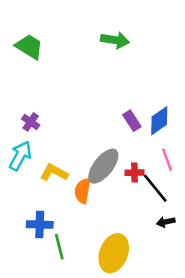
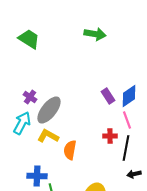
pink line: (167, 160) -> (127, 120), moved
gray ellipse: (103, 166) -> (49, 110), moved
black line: (155, 188) -> (126, 148), turned 50

